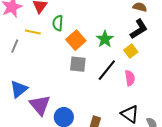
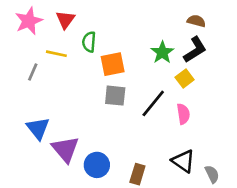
green star: (105, 39) -> (162, 52), moved
orange square: (76, 40) -> (113, 64), turned 30
blue triangle: (19, 89) -> (38, 128), turned -30

